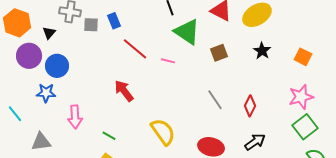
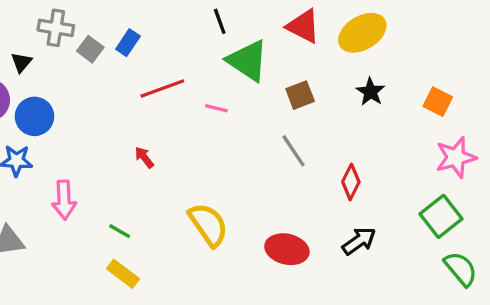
blue rectangle: (114, 21) -> (128, 43), turned 56
gray square: (91, 25) -> (90, 49), turned 35
red line: (135, 49) -> (162, 89), turned -60
red arrow: (124, 91) -> (144, 157), size x0.6
pink star: (301, 97) -> (456, 157), moved
gray line: (215, 100) -> (293, 151), moved

